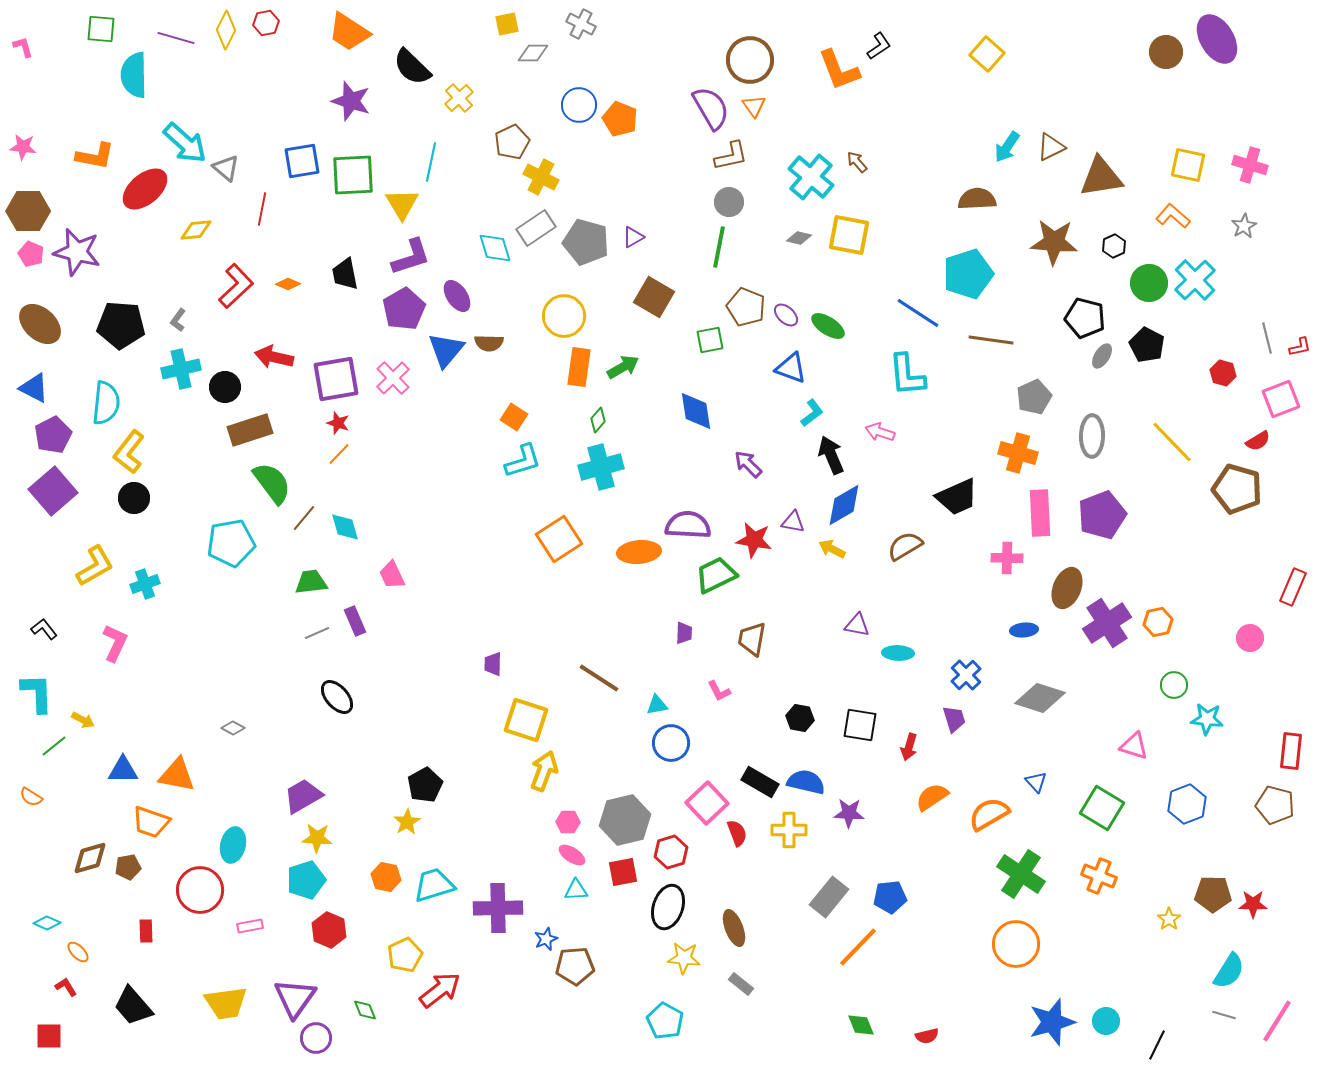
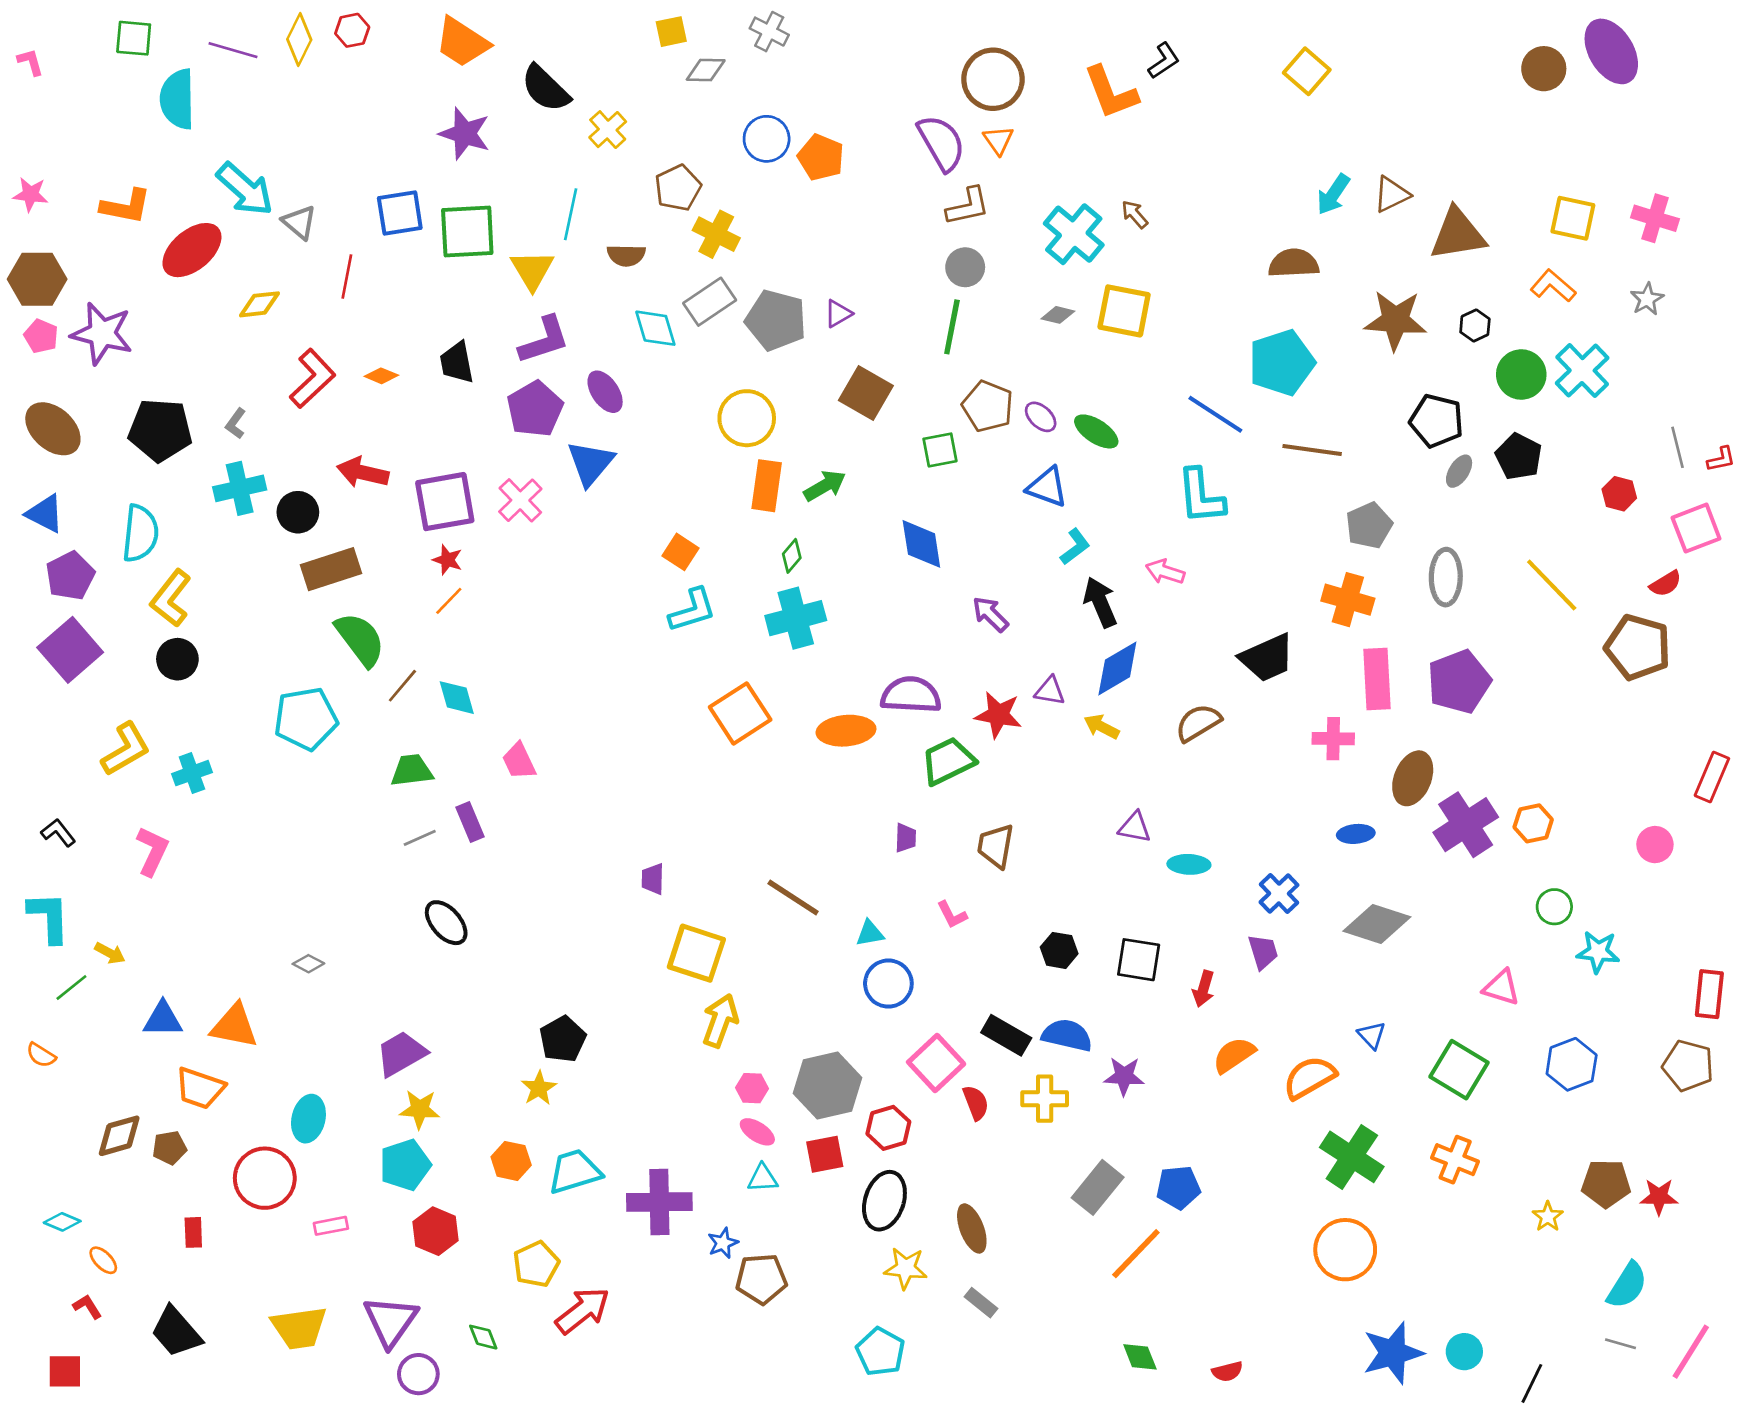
brown semicircle: (489, 343) -> (626, 255), moved

